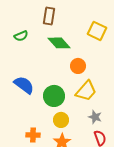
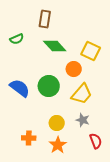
yellow square: (97, 31) -> (91, 51), moved
green circle: (54, 96) -> (49, 86), moved
gray star: (95, 117) -> (83, 120), moved

